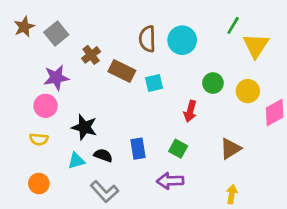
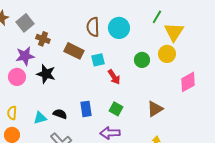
brown cross: (91, 55) -> (43, 39), moved, turned -32
yellow circle: (248, 91) -> (167, 54), moved
red arrow: (190, 111) -> (114, 77), moved, turned -49
black star: (84, 127) -> (46, 74), moved
yellow semicircle: (39, 139) -> (12, 113), moved, turned 88

